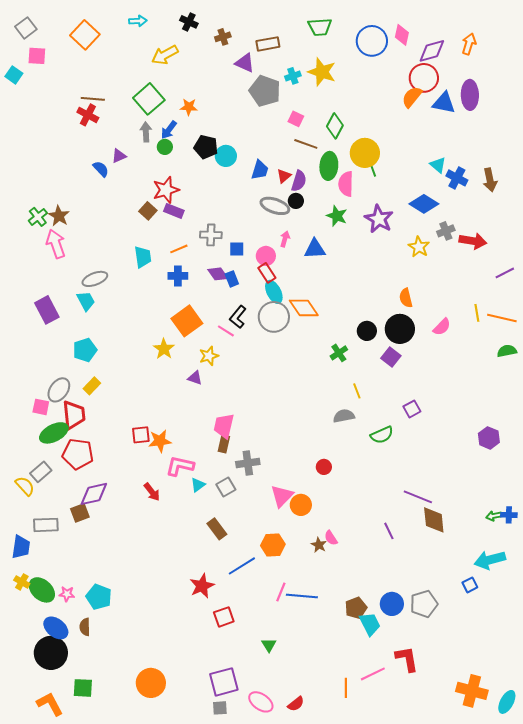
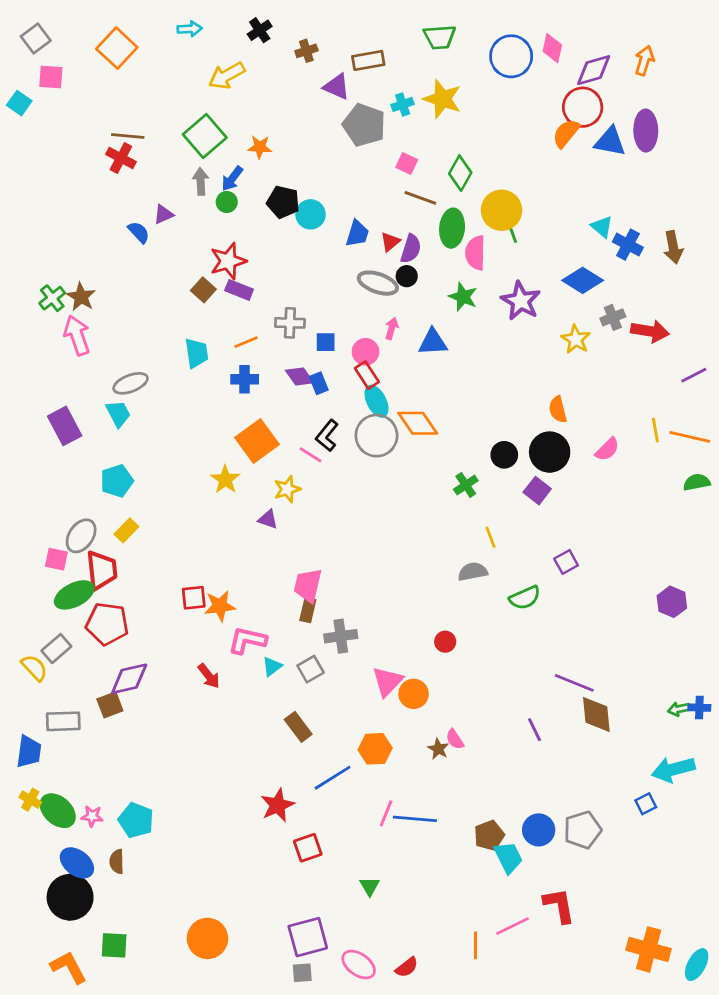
black cross: (189, 22) -> (260, 30), turned 30

